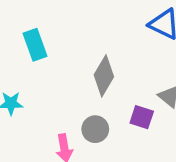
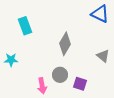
purple square: (142, 117) -> (80, 84), moved

